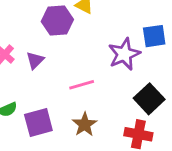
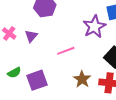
brown star: (85, 124) -> (82, 79), moved

